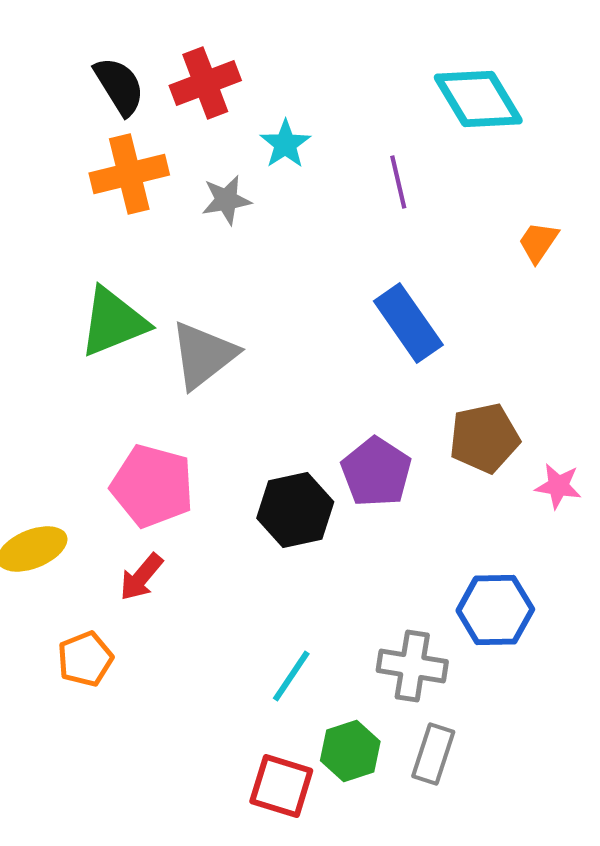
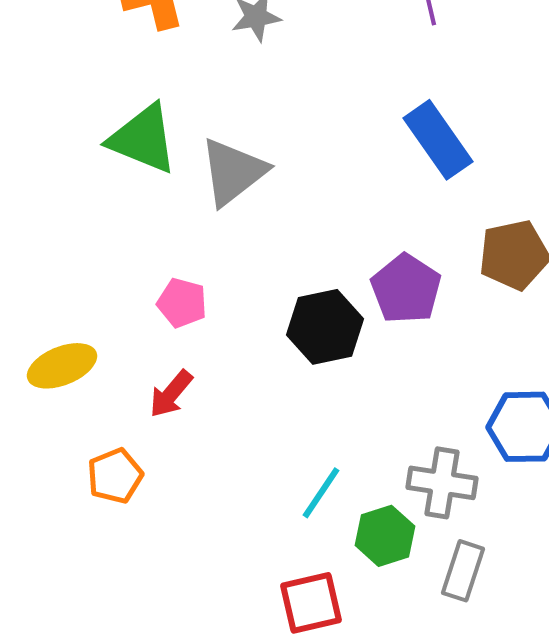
green triangle: (113, 322) -> (143, 139), turned 44
pink pentagon: (152, 486) -> (182, 303), size x0.6
green hexagon: (350, 751) -> (385, 536), moved
red square: (281, 786) -> (311, 603), turned -30

